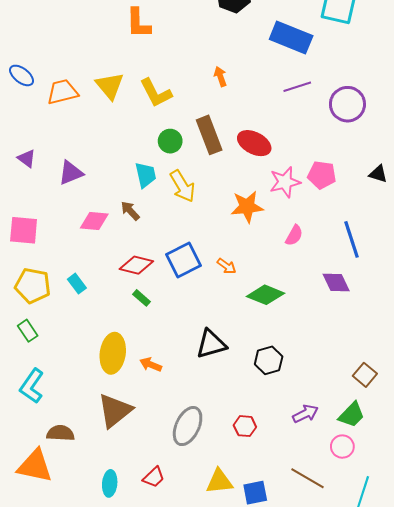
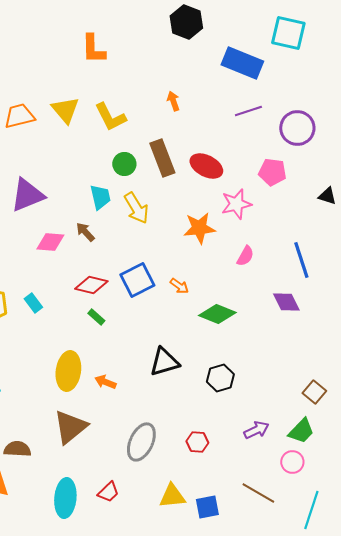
purple triangle: (71, 173) -> (27, 195), size x1.4
pink pentagon: (322, 175) -> (272, 172), moved
cyan ellipse: (110, 483) -> (65, 498), size x1.5

